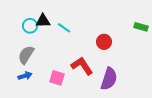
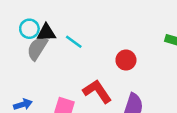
cyan circle: (30, 26) -> (29, 29), moved
gray semicircle: (26, 55) -> (37, 48), moved

